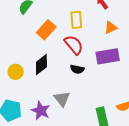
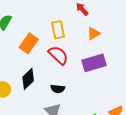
black semicircle: (77, 69) -> (58, 89), moved

